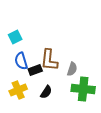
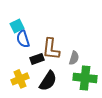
blue semicircle: (21, 61) -> (23, 39), moved
black semicircle: (46, 92) -> (48, 81), size x1.5

